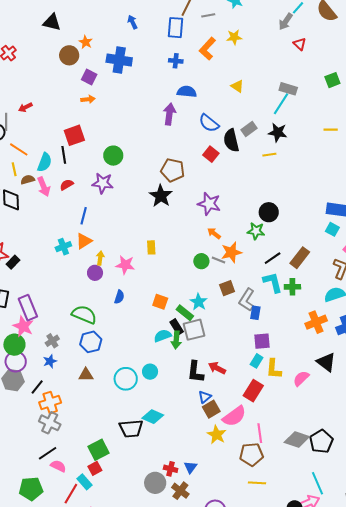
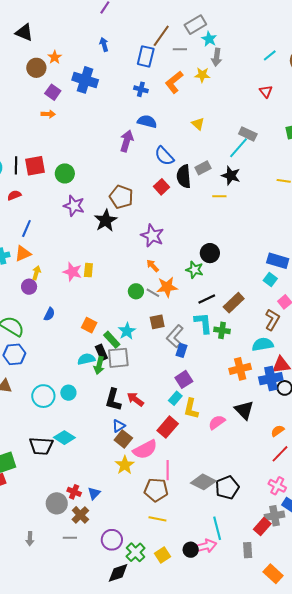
gray arrow: (286, 22) -> (217, 57), moved, turned -36
red square: (74, 135) -> (35, 166), moved
purple star: (103, 183) -> (74, 206), moved
pink star: (125, 265) -> (72, 272), moved
purple square: (262, 341) -> (184, 379), turned -36
brown square: (211, 409) -> (123, 439), turned -30

